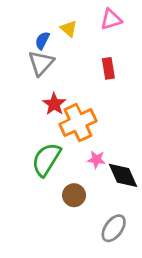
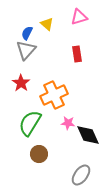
red star: (54, 104) -> (21, 83), moved
brown circle: (74, 195) -> (39, 154), moved

